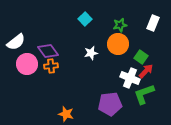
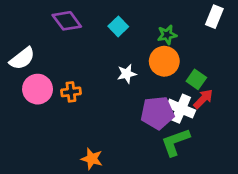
white rectangle: (153, 23) -> (214, 17), moved
purple diamond: (48, 51) -> (67, 21), moved
green L-shape: (144, 94) -> (175, 142), moved
purple pentagon: (110, 104) -> (157, 113), moved

